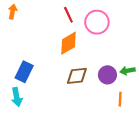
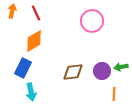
red line: (68, 15) -> (36, 13), moved
orange diamond: (68, 43) -> (34, 41), moved
cyan arrow: (17, 97) -> (31, 92), moved

